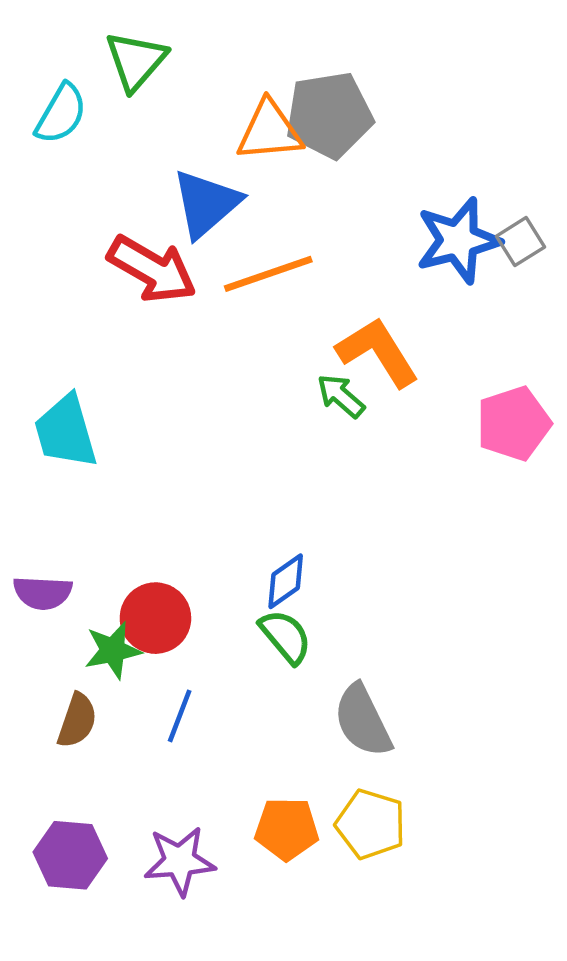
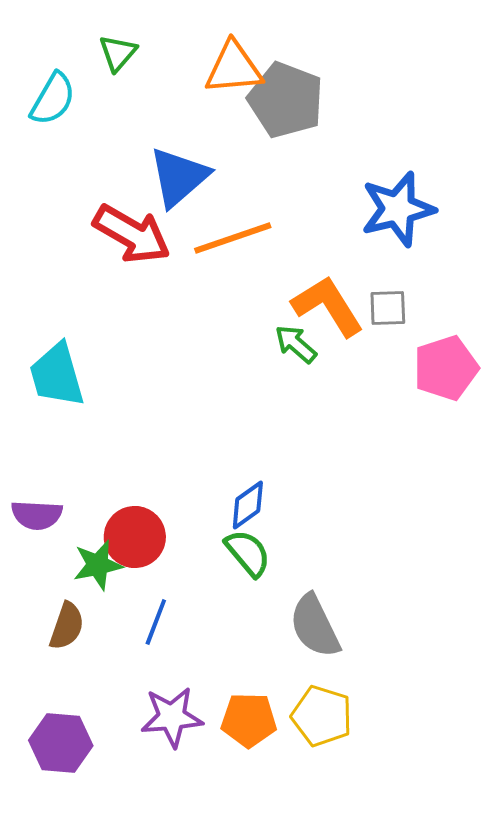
green triangle: (136, 61) -> (118, 53), size x0.7
gray pentagon: (329, 115) -> (286, 100), turned 30
orange triangle: (269, 131) -> (234, 68), moved
gray square: (520, 242) -> (388, 308), moved, turned 30
purple star: (180, 861) -> (172, 717), moved

